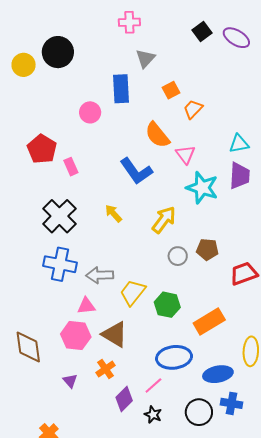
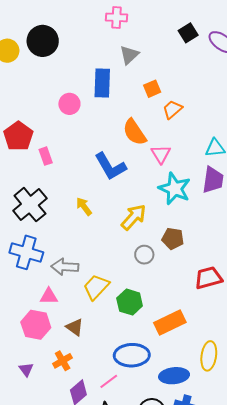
brown pentagon: (207, 249) -> (173, 239), moved
brown triangle: (115, 334) -> (75, 327), size x0.7

